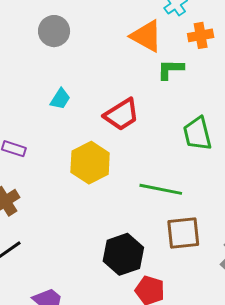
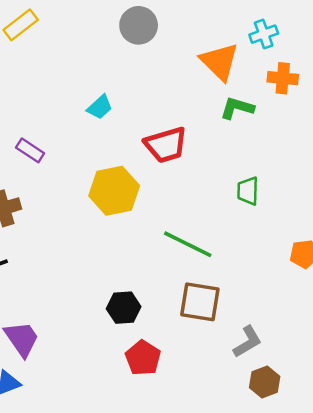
gray circle: (54, 31) -> (139, 25), moved
green trapezoid: (197, 134) -> (248, 191), size x0.7
black hexagon: (123, 254) -> (124, 308), size x0.7

